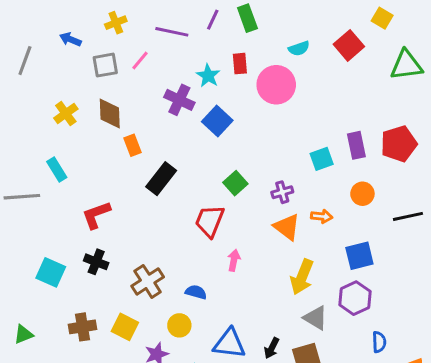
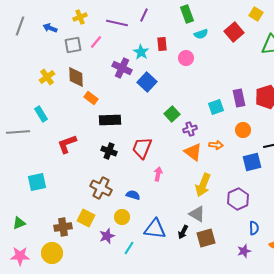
green rectangle: (247, 18) -> (187, 14), moved
gray line: (25, 61) -> (20, 26), moved
pink circle: (276, 85) -> (186, 58), size x0.6
orange rectangle: (132, 145) -> (91, 98), turned -32
black rectangle: (161, 179) -> (110, 120), turned 50
green square: (235, 183) -> (172, 114), moved
blue square: (359, 256) -> (252, 162), moved
black cross: (96, 262) -> (109, 151), moved
cyan square: (51, 272) -> (37, 182), turned -36
brown cross: (148, 281) -> (101, 188), turned -30
gray triangle: (316, 318) -> (197, 214), moved
brown cross: (83, 327) -> (63, 227), moved

